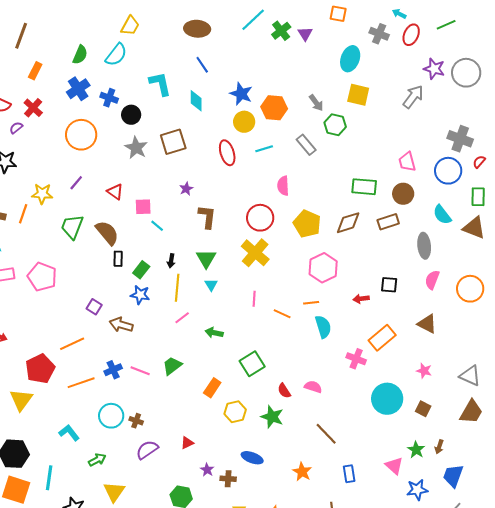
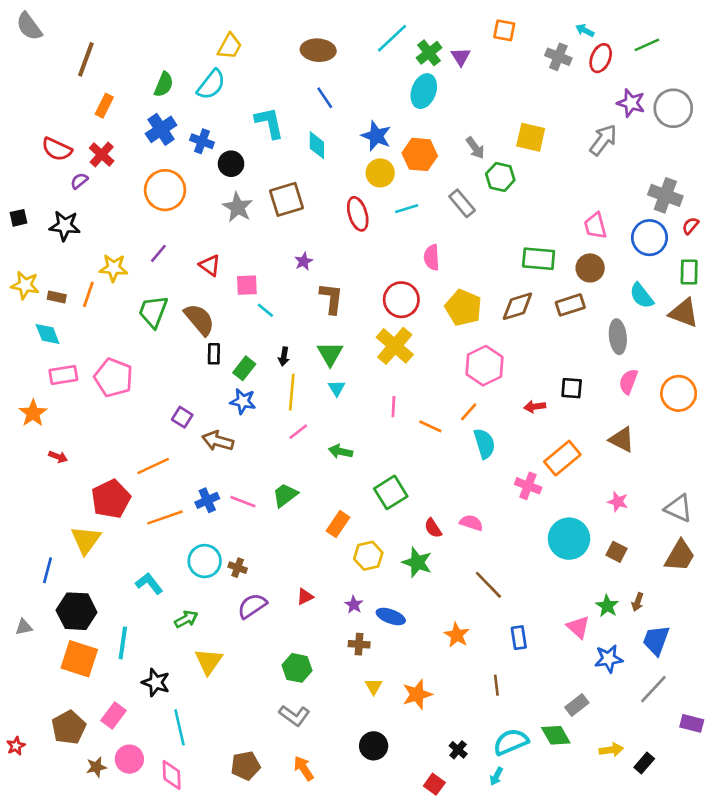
cyan ellipse: (350, 59) -> (424, 91), moved
orange line: (311, 303) -> (469, 412), turned -42
purple star: (207, 470) -> (354, 605), moved

